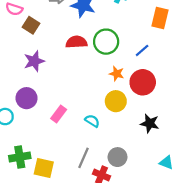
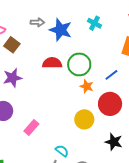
orange star: (117, 74) -> (87, 86), moved
cyan semicircle: (92, 121) -> (62, 151), moved

